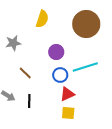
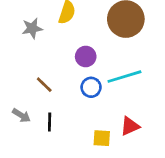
gray star: (13, 43) -> (32, 28), moved
red triangle: (67, 94) -> (130, 126), moved

